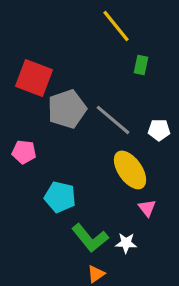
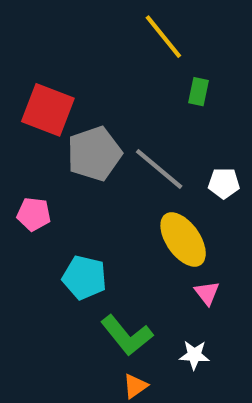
white star: (126, 243) -> (194, 355), moved

